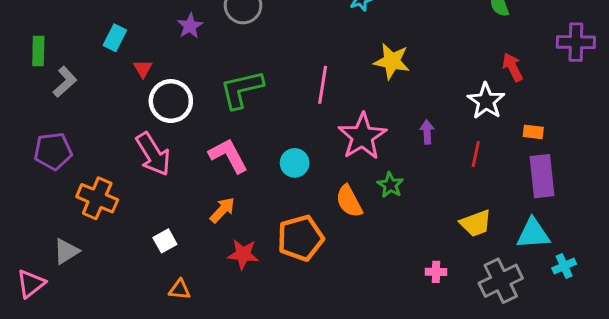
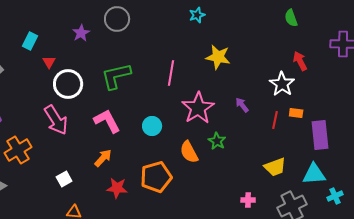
purple arrow: (427, 132) -> (242, 105), turned -35
orange rectangle: (533, 132) -> (296, 113), moved
orange cross: (97, 198) -> (18, 150), turned 36

